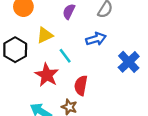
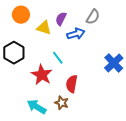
yellow triangle: (45, 35) -> (44, 28), moved, turned 42
blue arrow: (96, 39) -> (76, 34), moved

